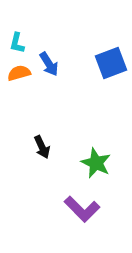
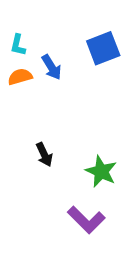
blue square: (111, 63) -> (103, 48), moved

